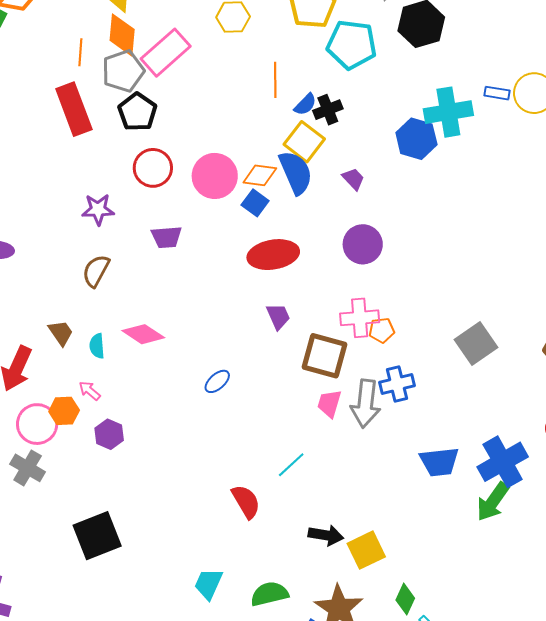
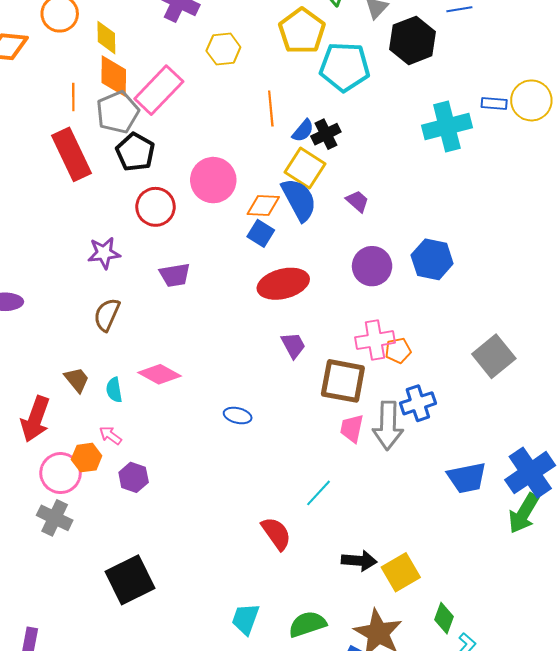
blue hexagon: (416, 139) -> (432, 259), moved
pink circle: (215, 176) -> (213, 180), moved
blue ellipse: (217, 381) -> (238, 416), turned 60

